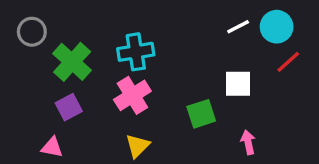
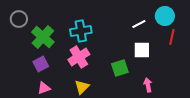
white line: (238, 27) -> (139, 24), moved
red line: (288, 62) -> (172, 37), turned -35
pink triangle: (52, 147) -> (44, 88), moved, turned -32

